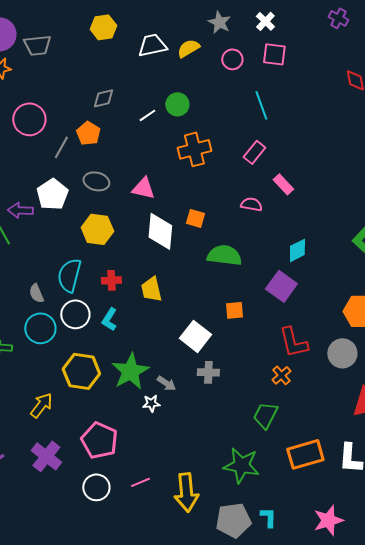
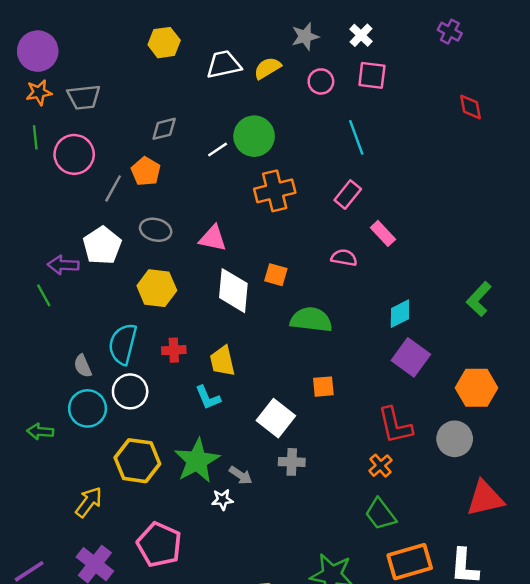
gray star: (219, 22) -> (305, 36), turned 30
gray trapezoid: (37, 45) -> (84, 97), moved
green circle: (177, 104) -> (254, 136), size x1.4
purple square: (281, 286) -> (411, 357), moved
cyan L-shape: (109, 319) -> (208, 398), moved, turned -55
green trapezoid: (265, 415) -> (380, 514), moved, turned -64

